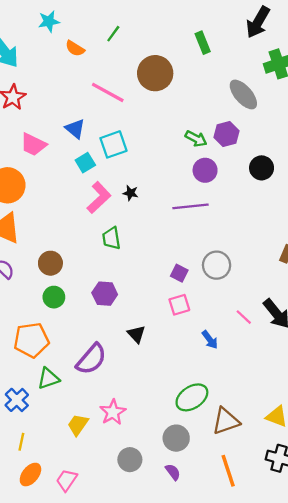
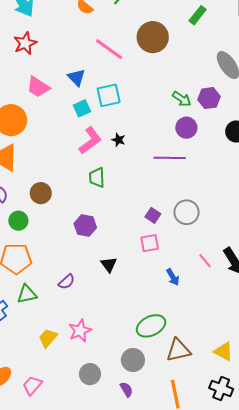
green rectangle: (203, 43) -> (198, 15), turned 54
green circle: (54, 297) -> (18, 221), moved
purple semicircle: (91, 359) -> (67, 282), size x0.6

